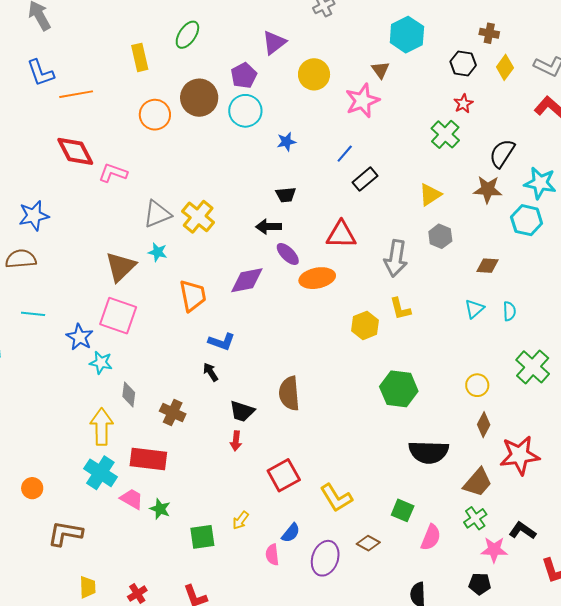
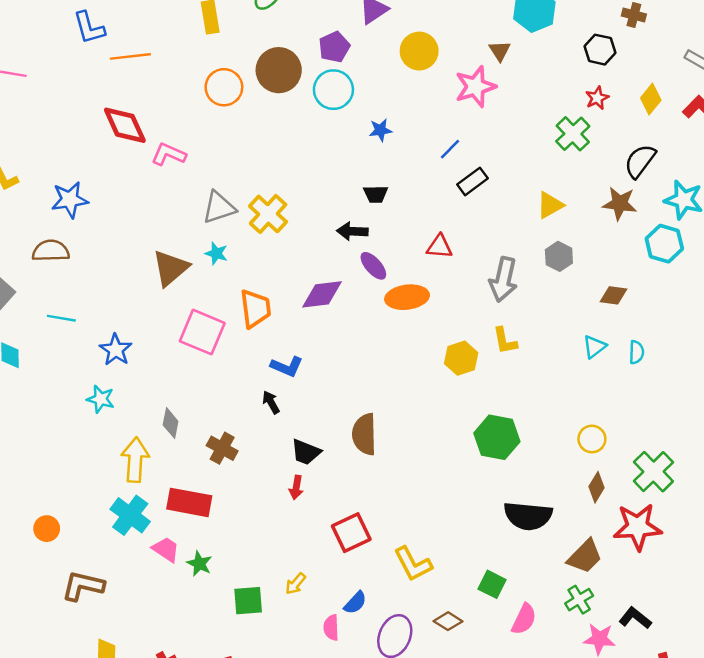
yellow diamond: (505, 67) -> (651, 99), moved
red triangle: (341, 235) -> (439, 247), size x0.7
pink square: (118, 316) -> (202, 332), moved
cyan star: (101, 363) -> (101, 399), moved
green cross: (533, 367) -> (653, 472), moved

